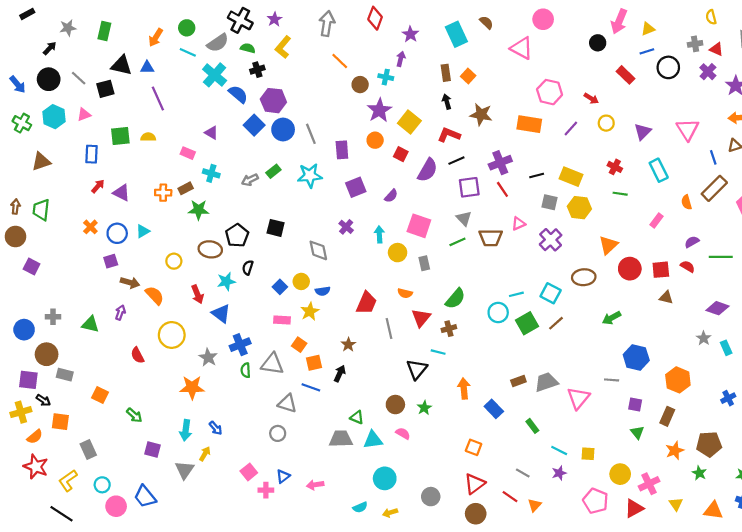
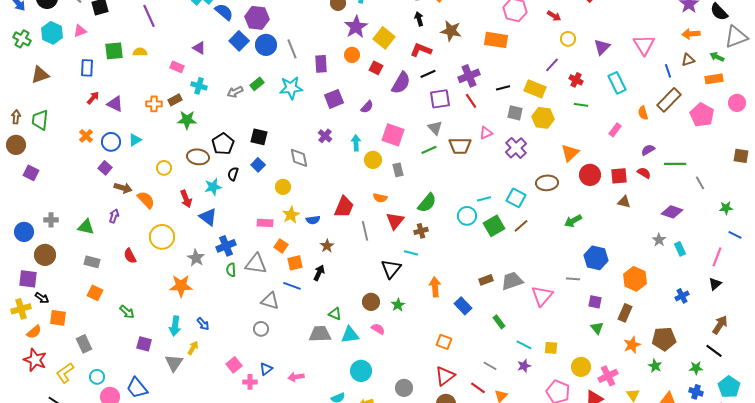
purple line: (571, 128) -> (552, 65), moved
purple square: (111, 261) -> (105, 168), turned -32
blue square: (280, 287) -> (258, 165), moved
blue semicircle: (323, 291) -> (313, 220), moved
gray rectangle: (65, 375) -> (92, 262), moved

